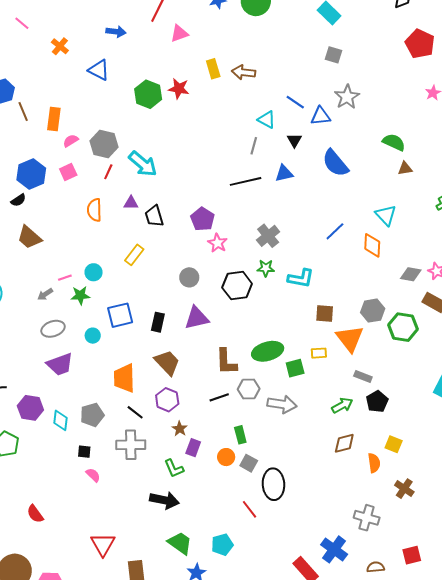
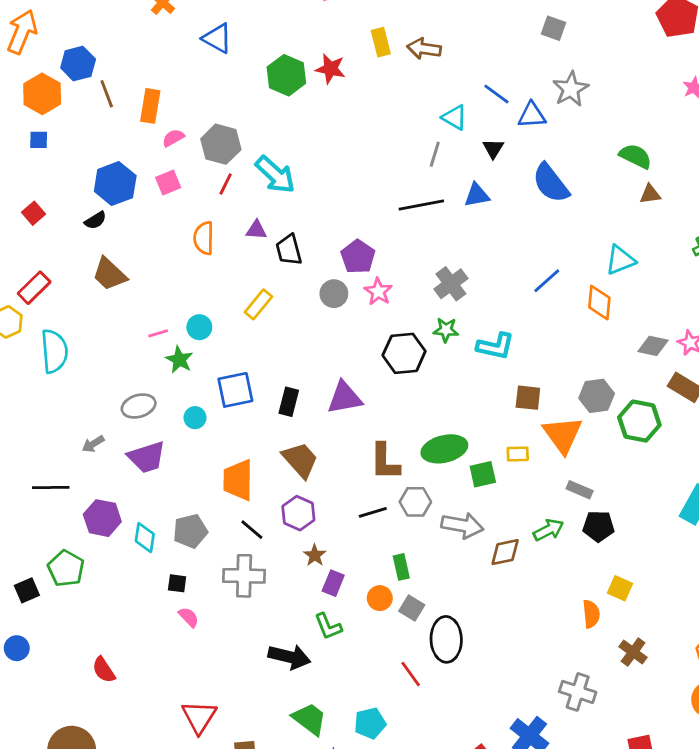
cyan triangle: (386, 215) -> (620, 260), turned 50
gray circle: (189, 277) -> (334, 294), moved
gray arrow: (45, 294) -> (93, 444), moved
green star: (80, 295) -> (179, 360), turned 30
black pentagon: (377, 401) -> (598, 526), turned 30
brown diamond: (344, 443) -> (505, 552), moved
green L-shape: (174, 468) -> (328, 626), moved

